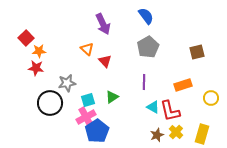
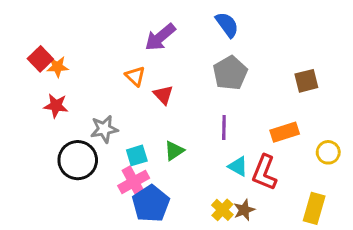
purple arrow: (103, 24) -> (160, 37), turned 75
orange star: (39, 51) -> (57, 67), moved
red L-shape: (170, 111) -> (264, 173), turned 35
yellow cross: (176, 132) -> (222, 210), moved

